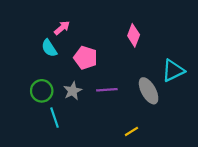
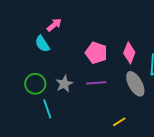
pink diamond: (134, 35) -> (129, 53), moved
pink pentagon: (85, 58) -> (96, 53), moved

